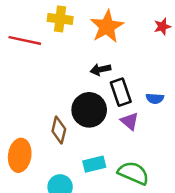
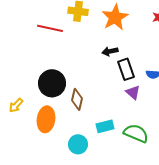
black circle: (89, 110) -> (52, 83), moved

